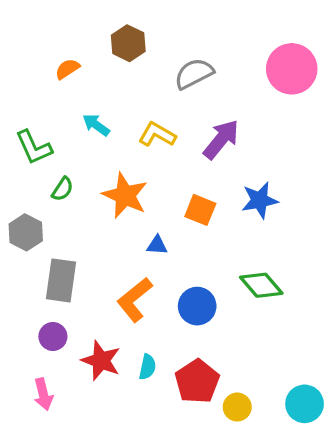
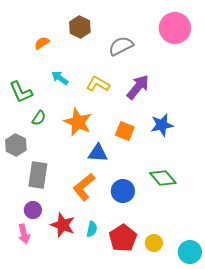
pink circle: (292, 69) -> (175, 28), moved
blue triangle: (157, 245) -> (98, 153), size x1.5
pink arrow: (43, 394) -> (24, 234), moved
yellow circle: (237, 407) -> (154, 243), moved

